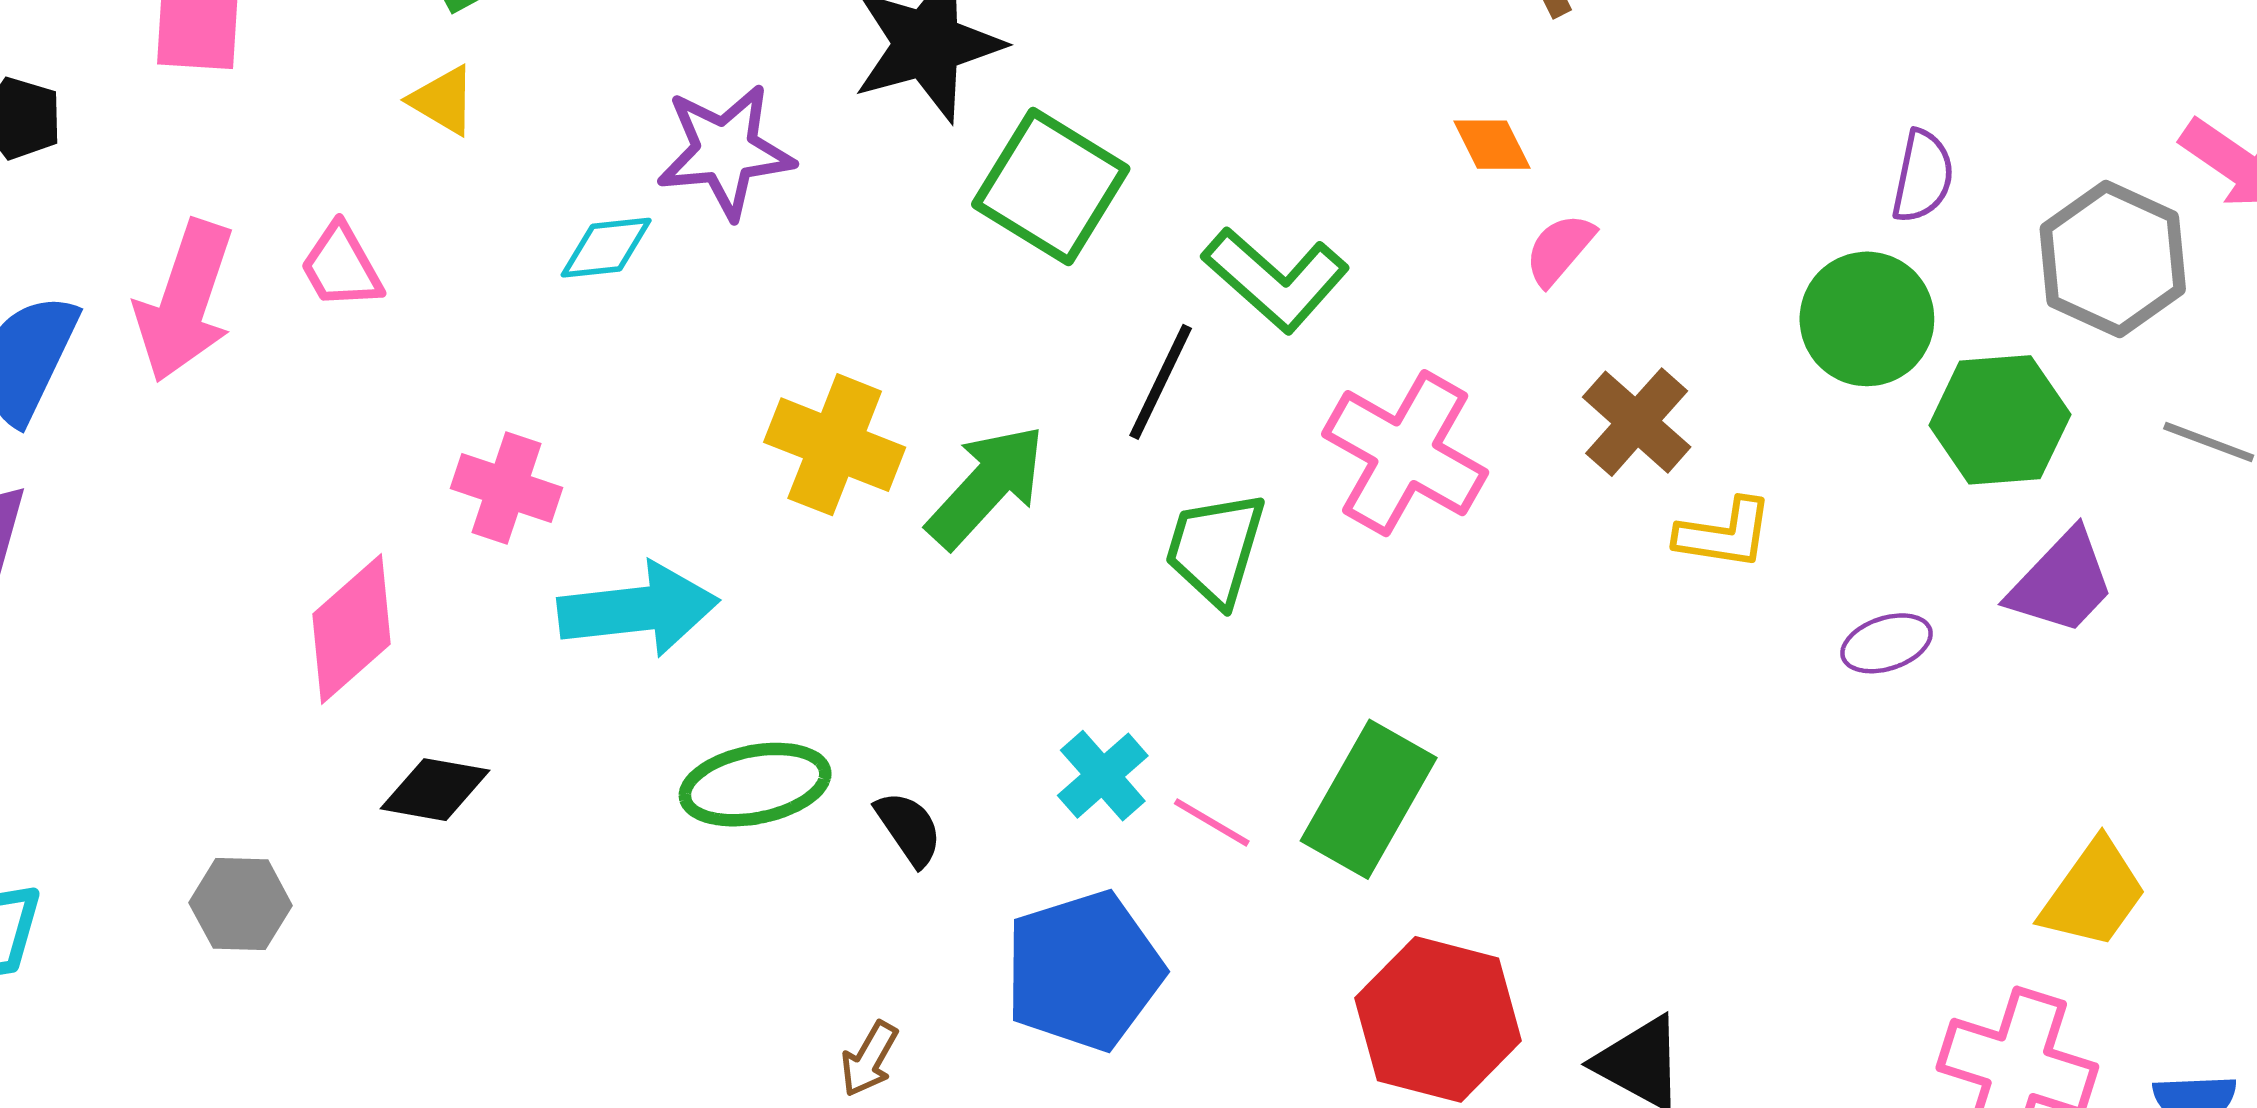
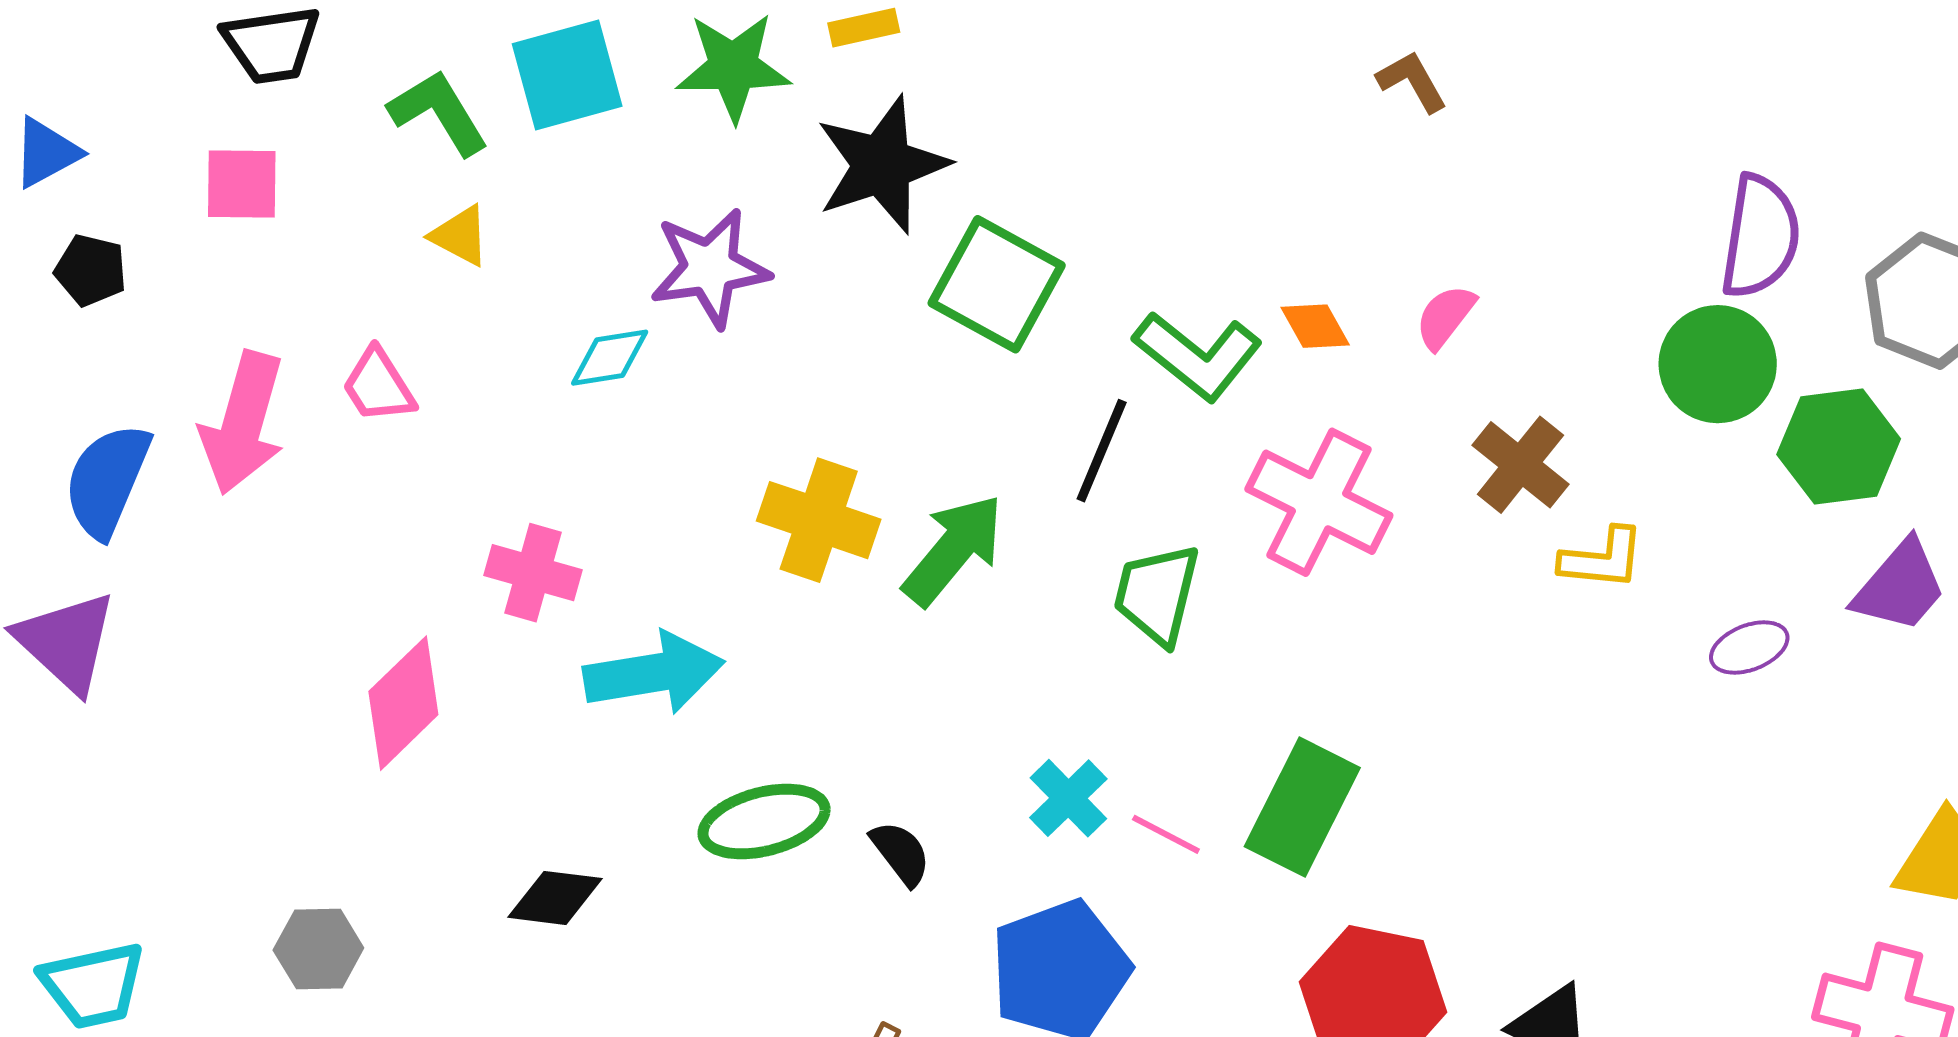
orange diamond: (1492, 145) -> (1315, 326), moved
purple semicircle: (1923, 176) -> (1760, 237), size x1.5
black diamond: (435, 790) -> (555, 898), moved

